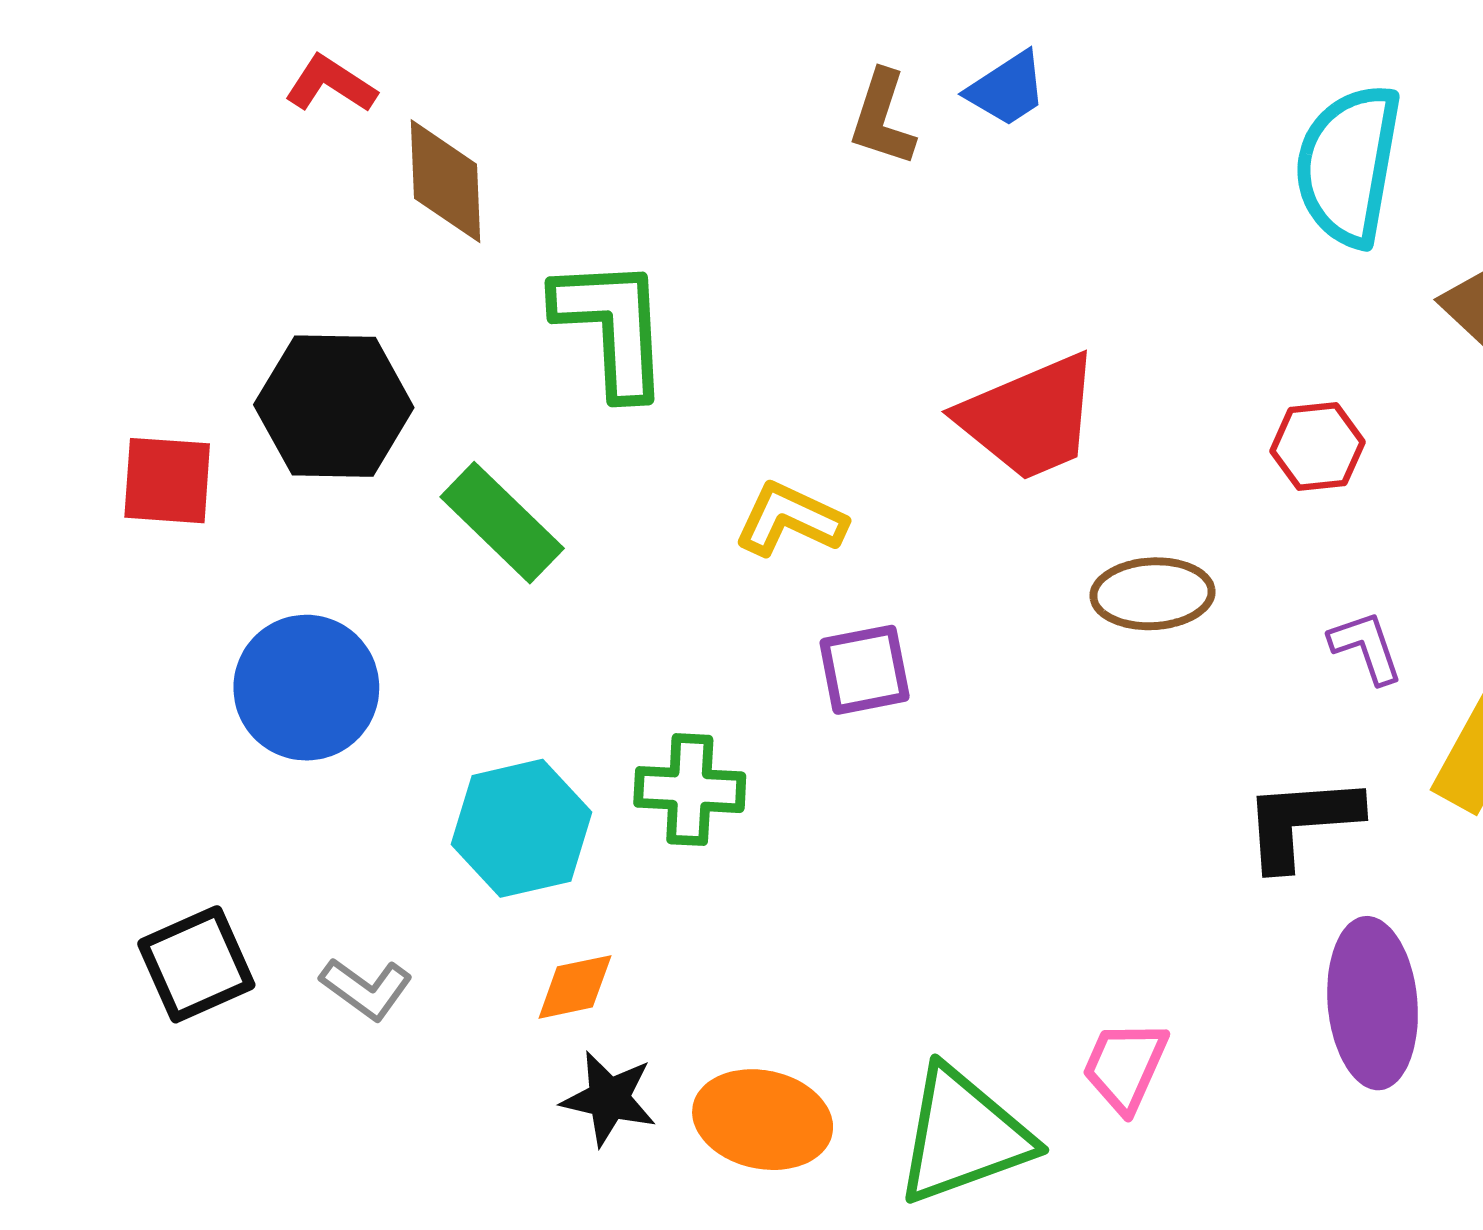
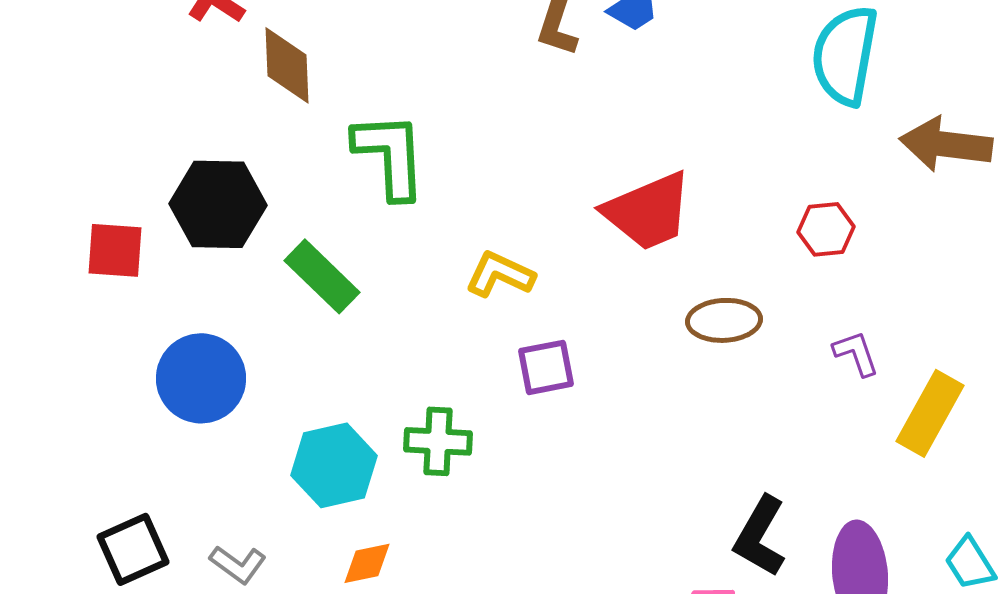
black L-shape: (1301, 822) -> (760, 536), moved, turned -56

